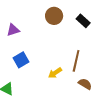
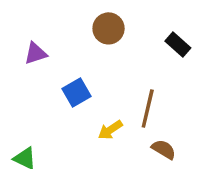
black rectangle: (83, 21) -> (178, 44), moved
blue square: (21, 60) -> (76, 93), moved

